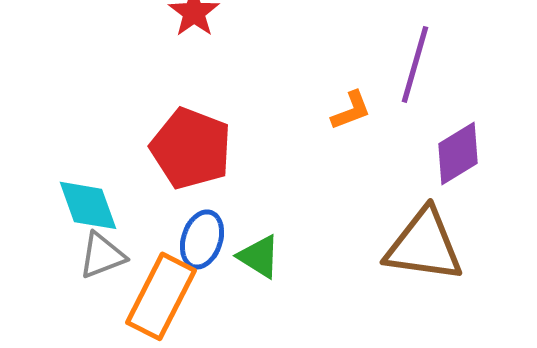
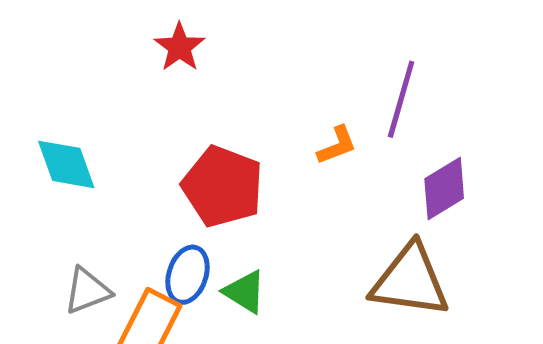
red pentagon: (191, 148) -> (223, 186), moved
cyan diamond: (88, 205) -> (66, 164), moved

